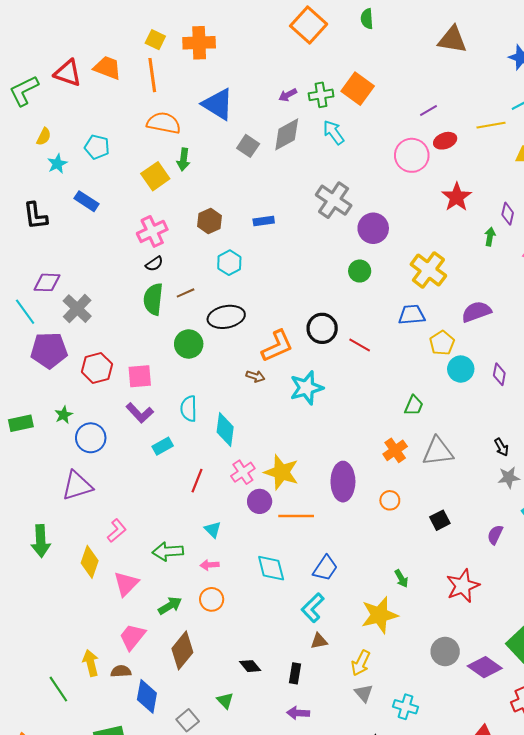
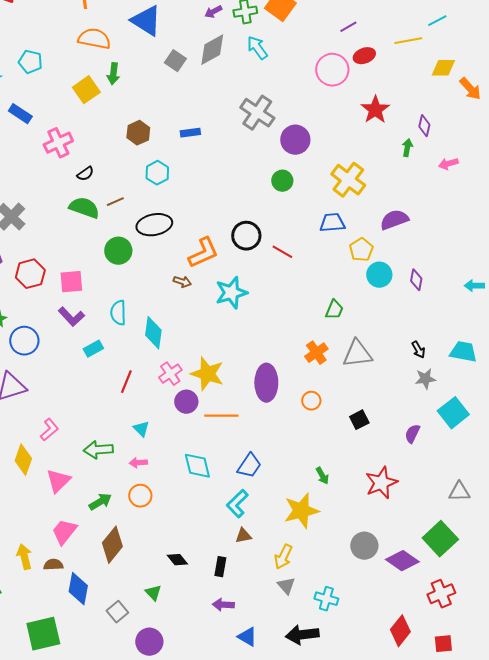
pink cross: (152, 231) -> (58, 143), moved
green semicircle: (153, 299) -> (84, 208), turned 104

